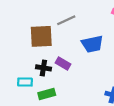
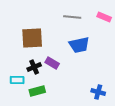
gray line: (66, 20) -> (72, 17), moved, turned 30
black cross: (43, 68) -> (34, 67), turned -32

